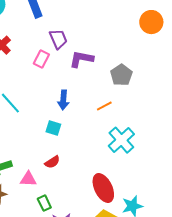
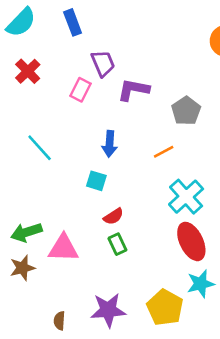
red semicircle: (52, 162) -> (113, 216), moved
pink triangle: (28, 179) -> (63, 248), size x1.4
red ellipse: (103, 188) -> (191, 241), moved
green rectangle: (44, 203) -> (117, 244), moved

